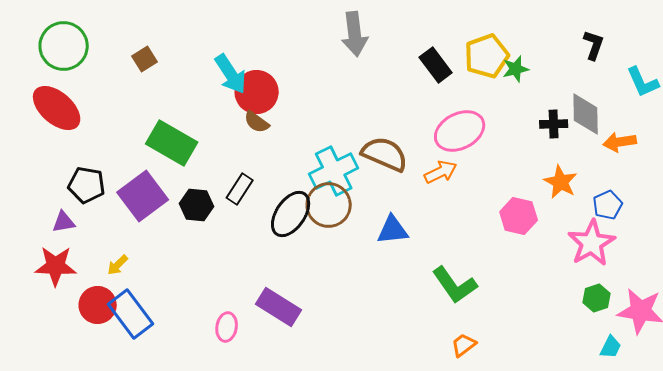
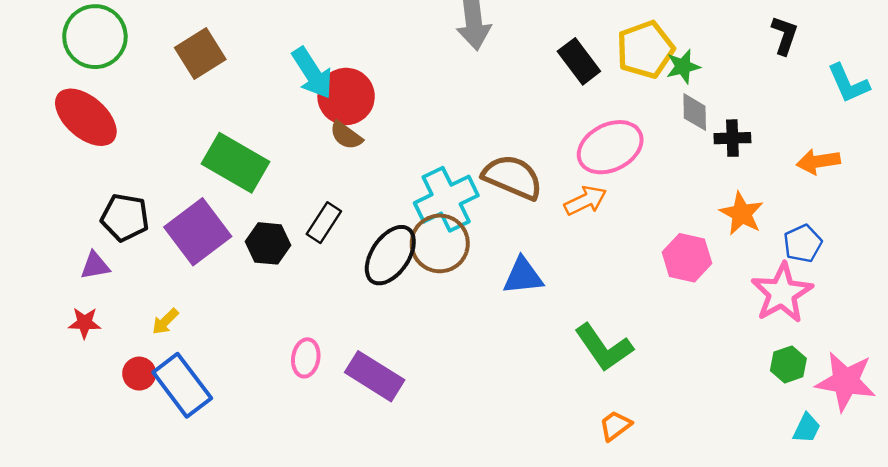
brown square: (145, 59) -> (200, 54), size x1.5
gray diamond: (586, 114) -> (695, 112), moved, size x0.7
red star: (56, 266) -> (85, 323), size x0.6
red circle: (98, 305) -> (139, 374), size x0.7
pink ellipse: (227, 327) -> (306, 358), moved

